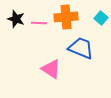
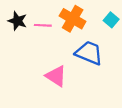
orange cross: (66, 17) -> (73, 19), turned 35

